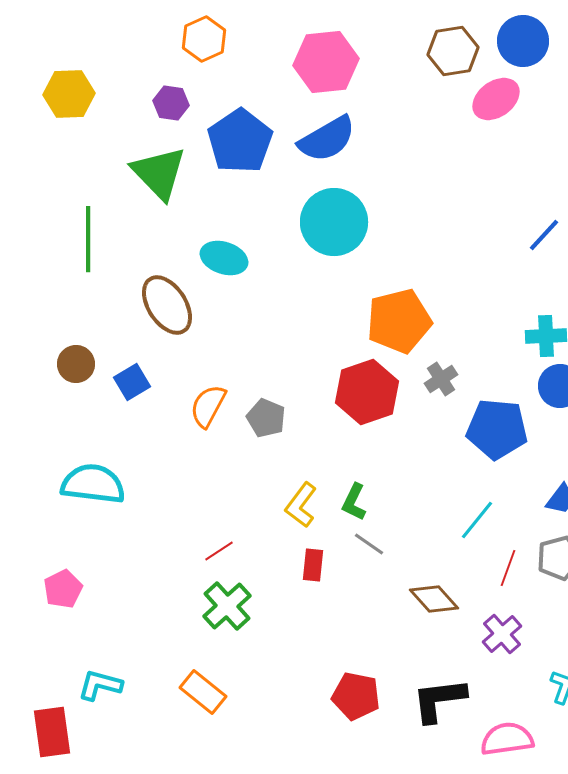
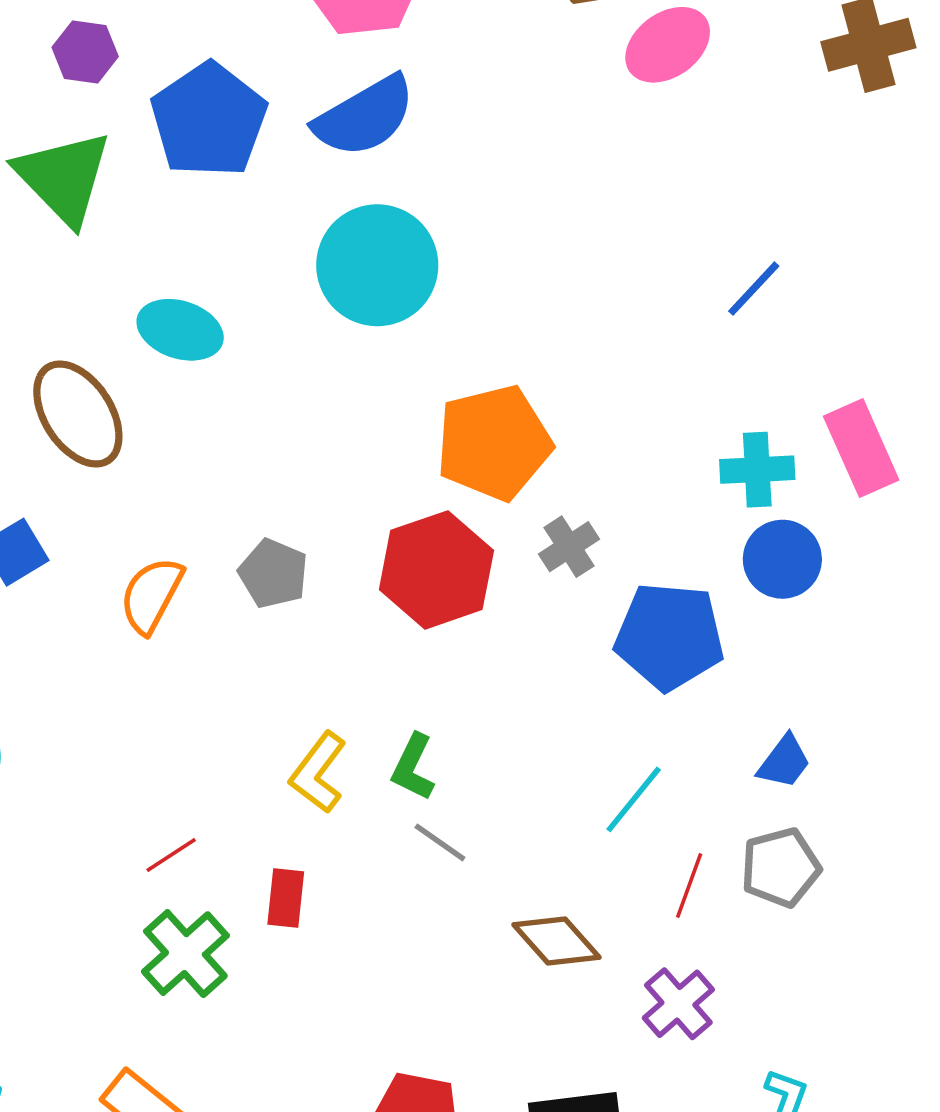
gray pentagon: (266, 418) -> (273, 574), moved
red rectangle: (313, 565) -> (286, 898), moved

